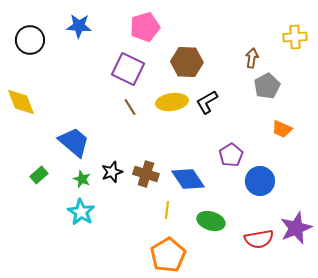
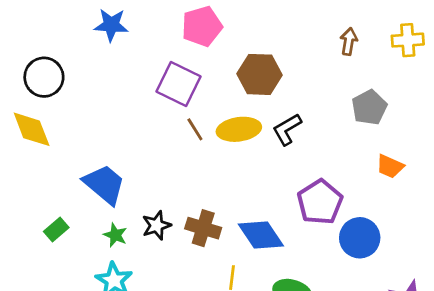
black circle: (30, 40) -> (44, 77), moved
brown arrow: (252, 58) -> (349, 41), moved
brown line: (130, 107) -> (195, 129), moved
purple pentagon: (231, 155) -> (320, 202), size x1.4

